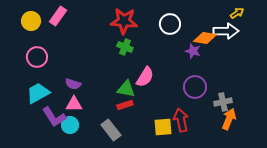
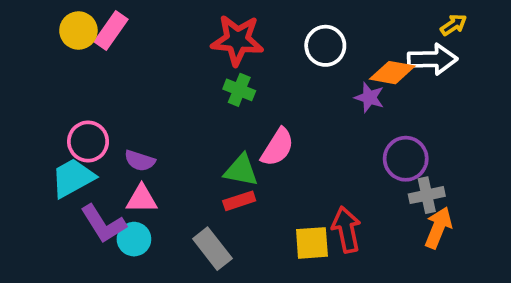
yellow circle: (31, 21) -> (78, 31), moved
pink circle: (37, 57) -> (88, 142), moved
purple circle: (195, 87) -> (406, 159), moved

